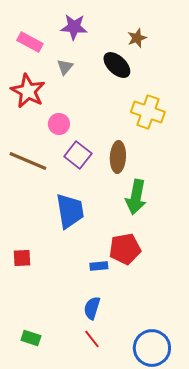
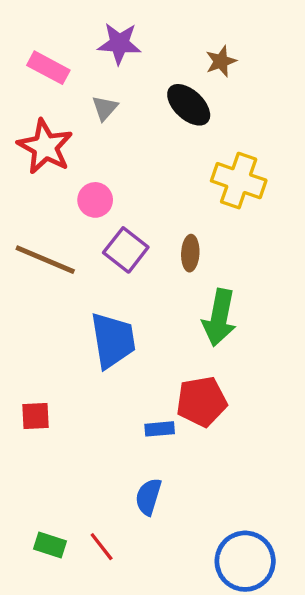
brown ellipse: (118, 157) -> (190, 253), size x0.7
red line: (92, 339) -> (102, 547), moved

